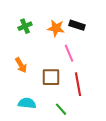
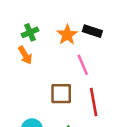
orange star: (56, 28) -> (67, 35), turned 30
orange arrow: (21, 65) -> (25, 55), moved

